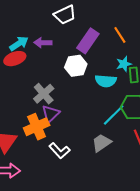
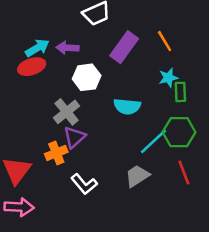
white hexagon: (76, 66) -> (87, 77), moved
cyan semicircle: (106, 81) -> (127, 106), moved
orange cross: (37, 127) -> (56, 153), size x0.7

